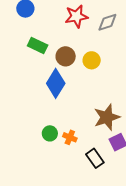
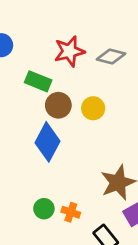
gray diamond: (107, 22) -> (111, 57), turned 35
green rectangle: (38, 45) -> (38, 81), moved

